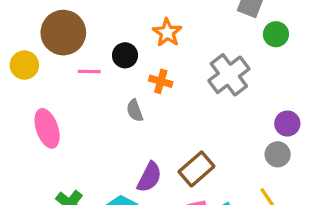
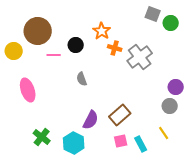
green circle: (276, 34) -> (171, 23), moved
orange cross: (161, 81) -> (115, 48), moved

